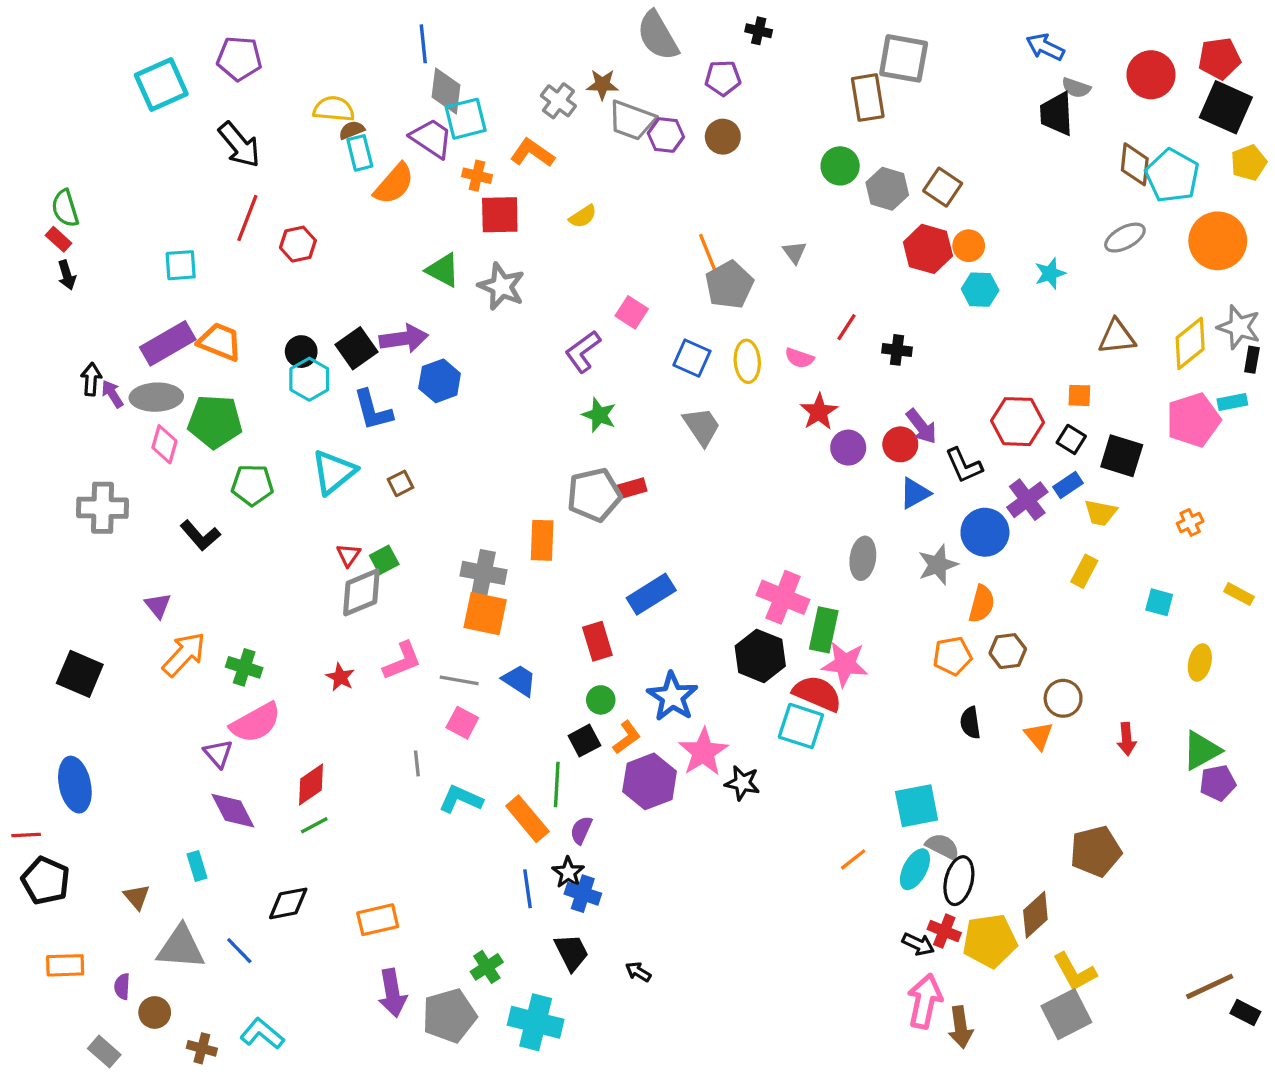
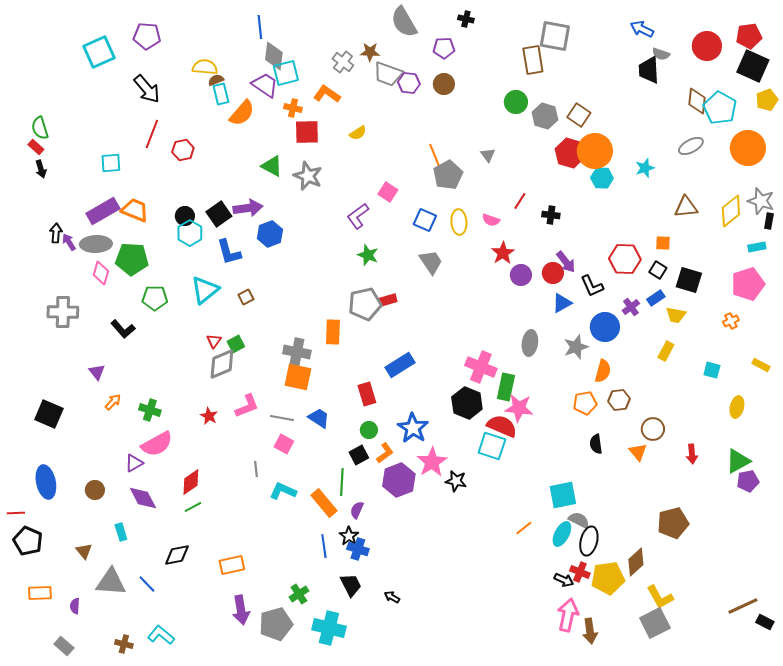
orange circle: (969, 246) -> (595, 151), size x1.8
pink pentagon: (1193, 420) -> (748, 284), moved
purple cross: (1027, 500) -> (631, 307), size x0.7
orange arrow: (184, 654) -> (113, 402), size x0.6
purple triangle: (218, 754) -> (134, 463), turned 42
brown circle: (155, 1012) -> (95, 490), moved

